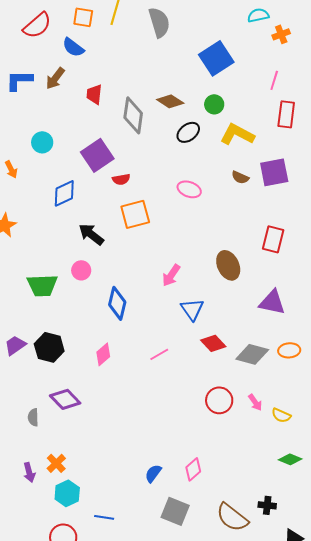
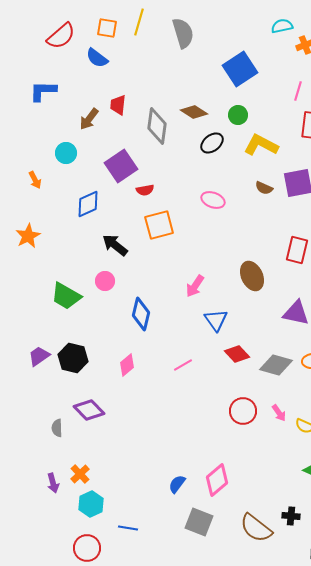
brown arrow: (55, 78) -> (89, 119), moved
green trapezoid: (42, 285) -> (66, 296), turned 32
pink diamond: (193, 469) -> (217, 480), size x1.4

